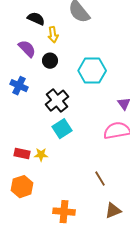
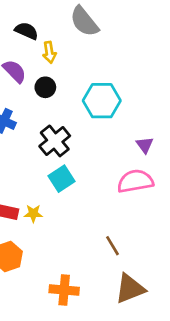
brown triangle: (113, 211) -> (130, 289), size x1.4

